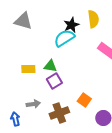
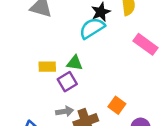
purple square: (54, 81) -> (67, 82), moved
gray arrow: (33, 104) -> (65, 111), moved

